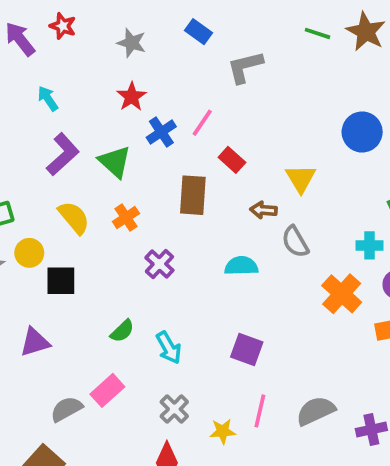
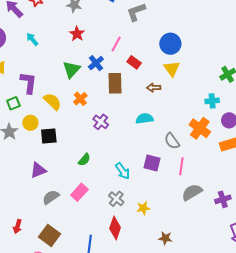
blue cross: (161, 132) -> (96, 63), moved
blue circle: (362, 132) -> (170, 44), moved
purple L-shape: (63, 154) -> (29, 83), moved, turned -35
green triangle: (115, 162) -> (71, 69), turned 36
gray semicircle: (295, 242) -> (172, 141), moved
cyan arrow: (169, 348) -> (123, 171), moved
gray semicircle: (66, 409) -> (51, 197), moved
pink line: (260, 411) -> (181, 166), moved

